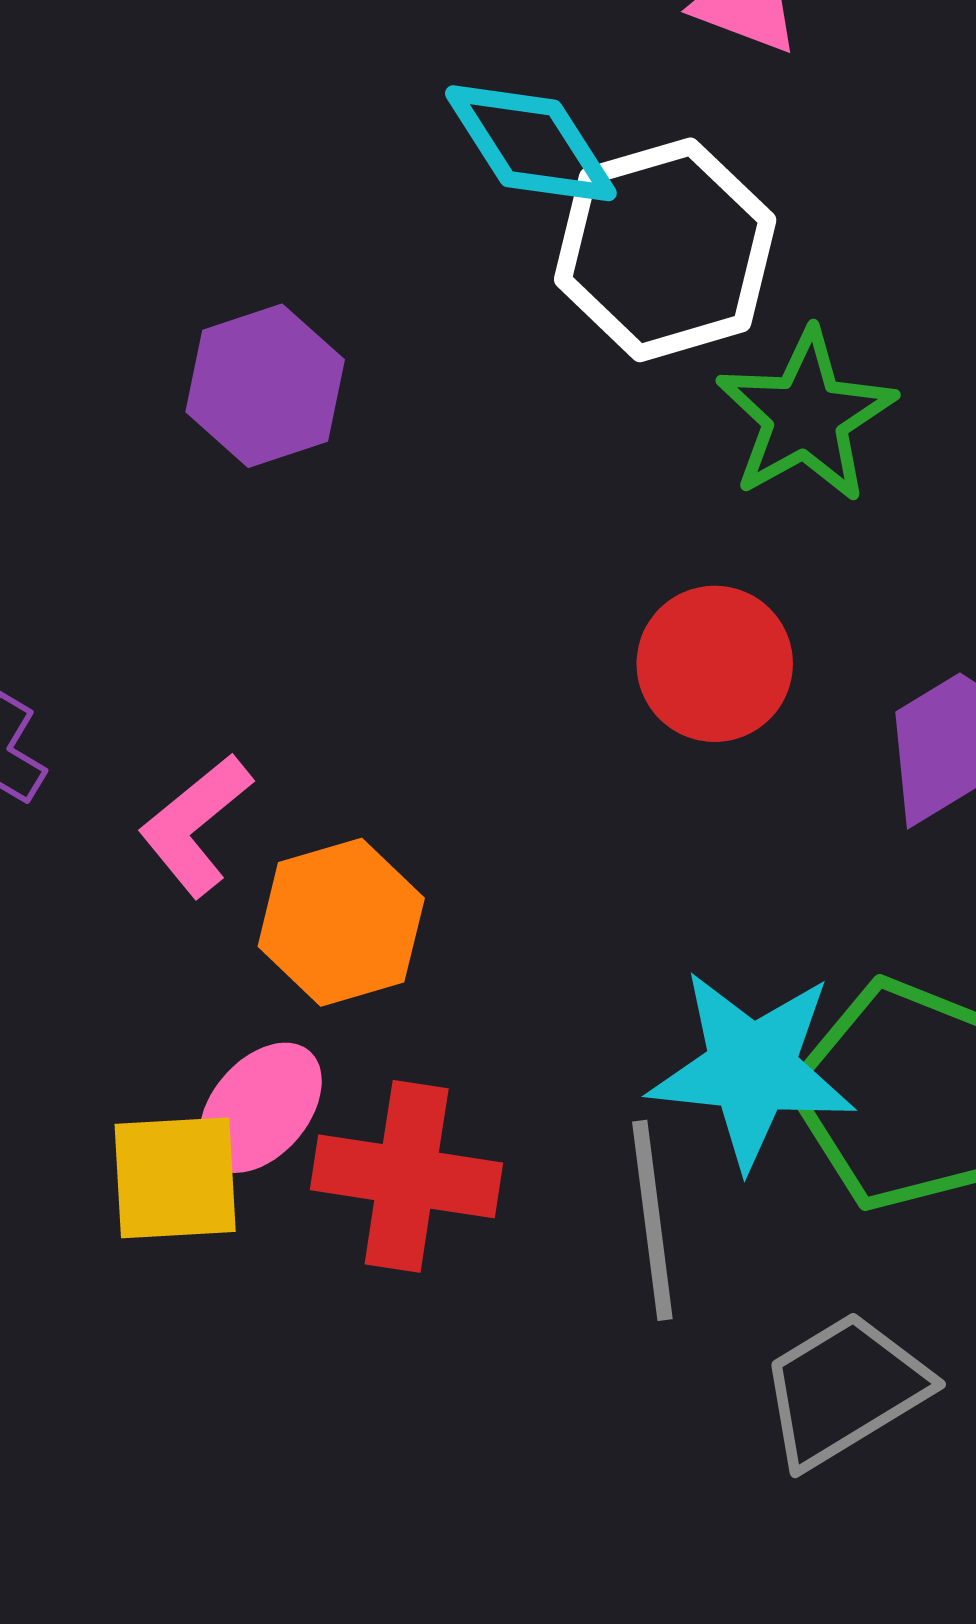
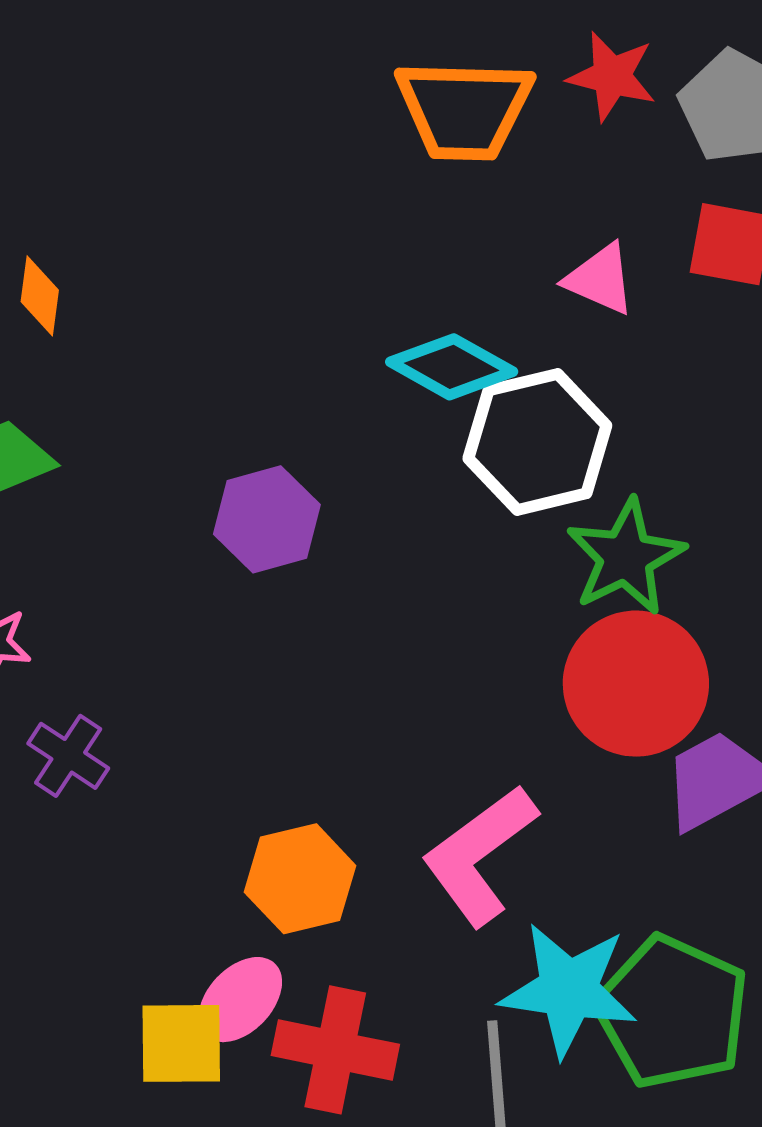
cyan diamond: (531, 143) -> (452, 367), turned -31
red circle: (715, 664) -> (636, 684), moved, size x1.4
pink L-shape: (195, 825) -> (479, 855), moved, size x1.5

